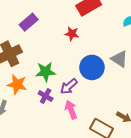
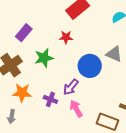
green star: (46, 72) -> (44, 58), moved

